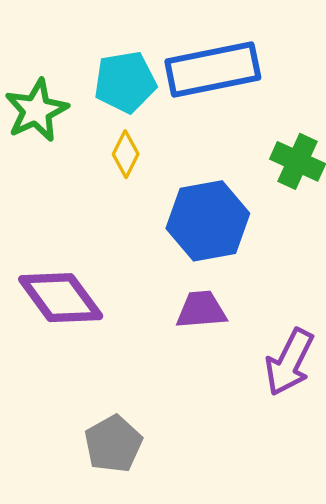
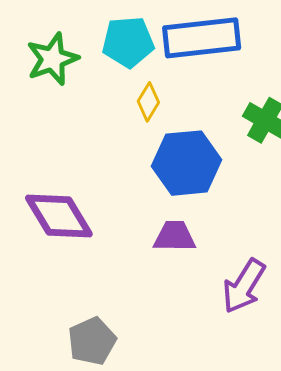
yellow diamond: (126, 154) -> (148, 102), moved

